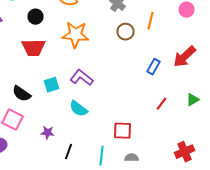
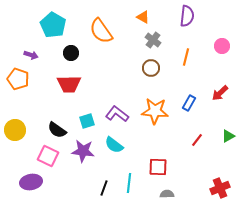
brown circle: (126, 32) -> (151, 68), moved
orange star: (76, 35) -> (155, 111), moved
red arrow: (184, 57) -> (220, 93), size x0.7
purple star: (48, 133) -> (83, 151), moved, size x1.6
cyan line: (102, 156) -> (129, 183), moved

